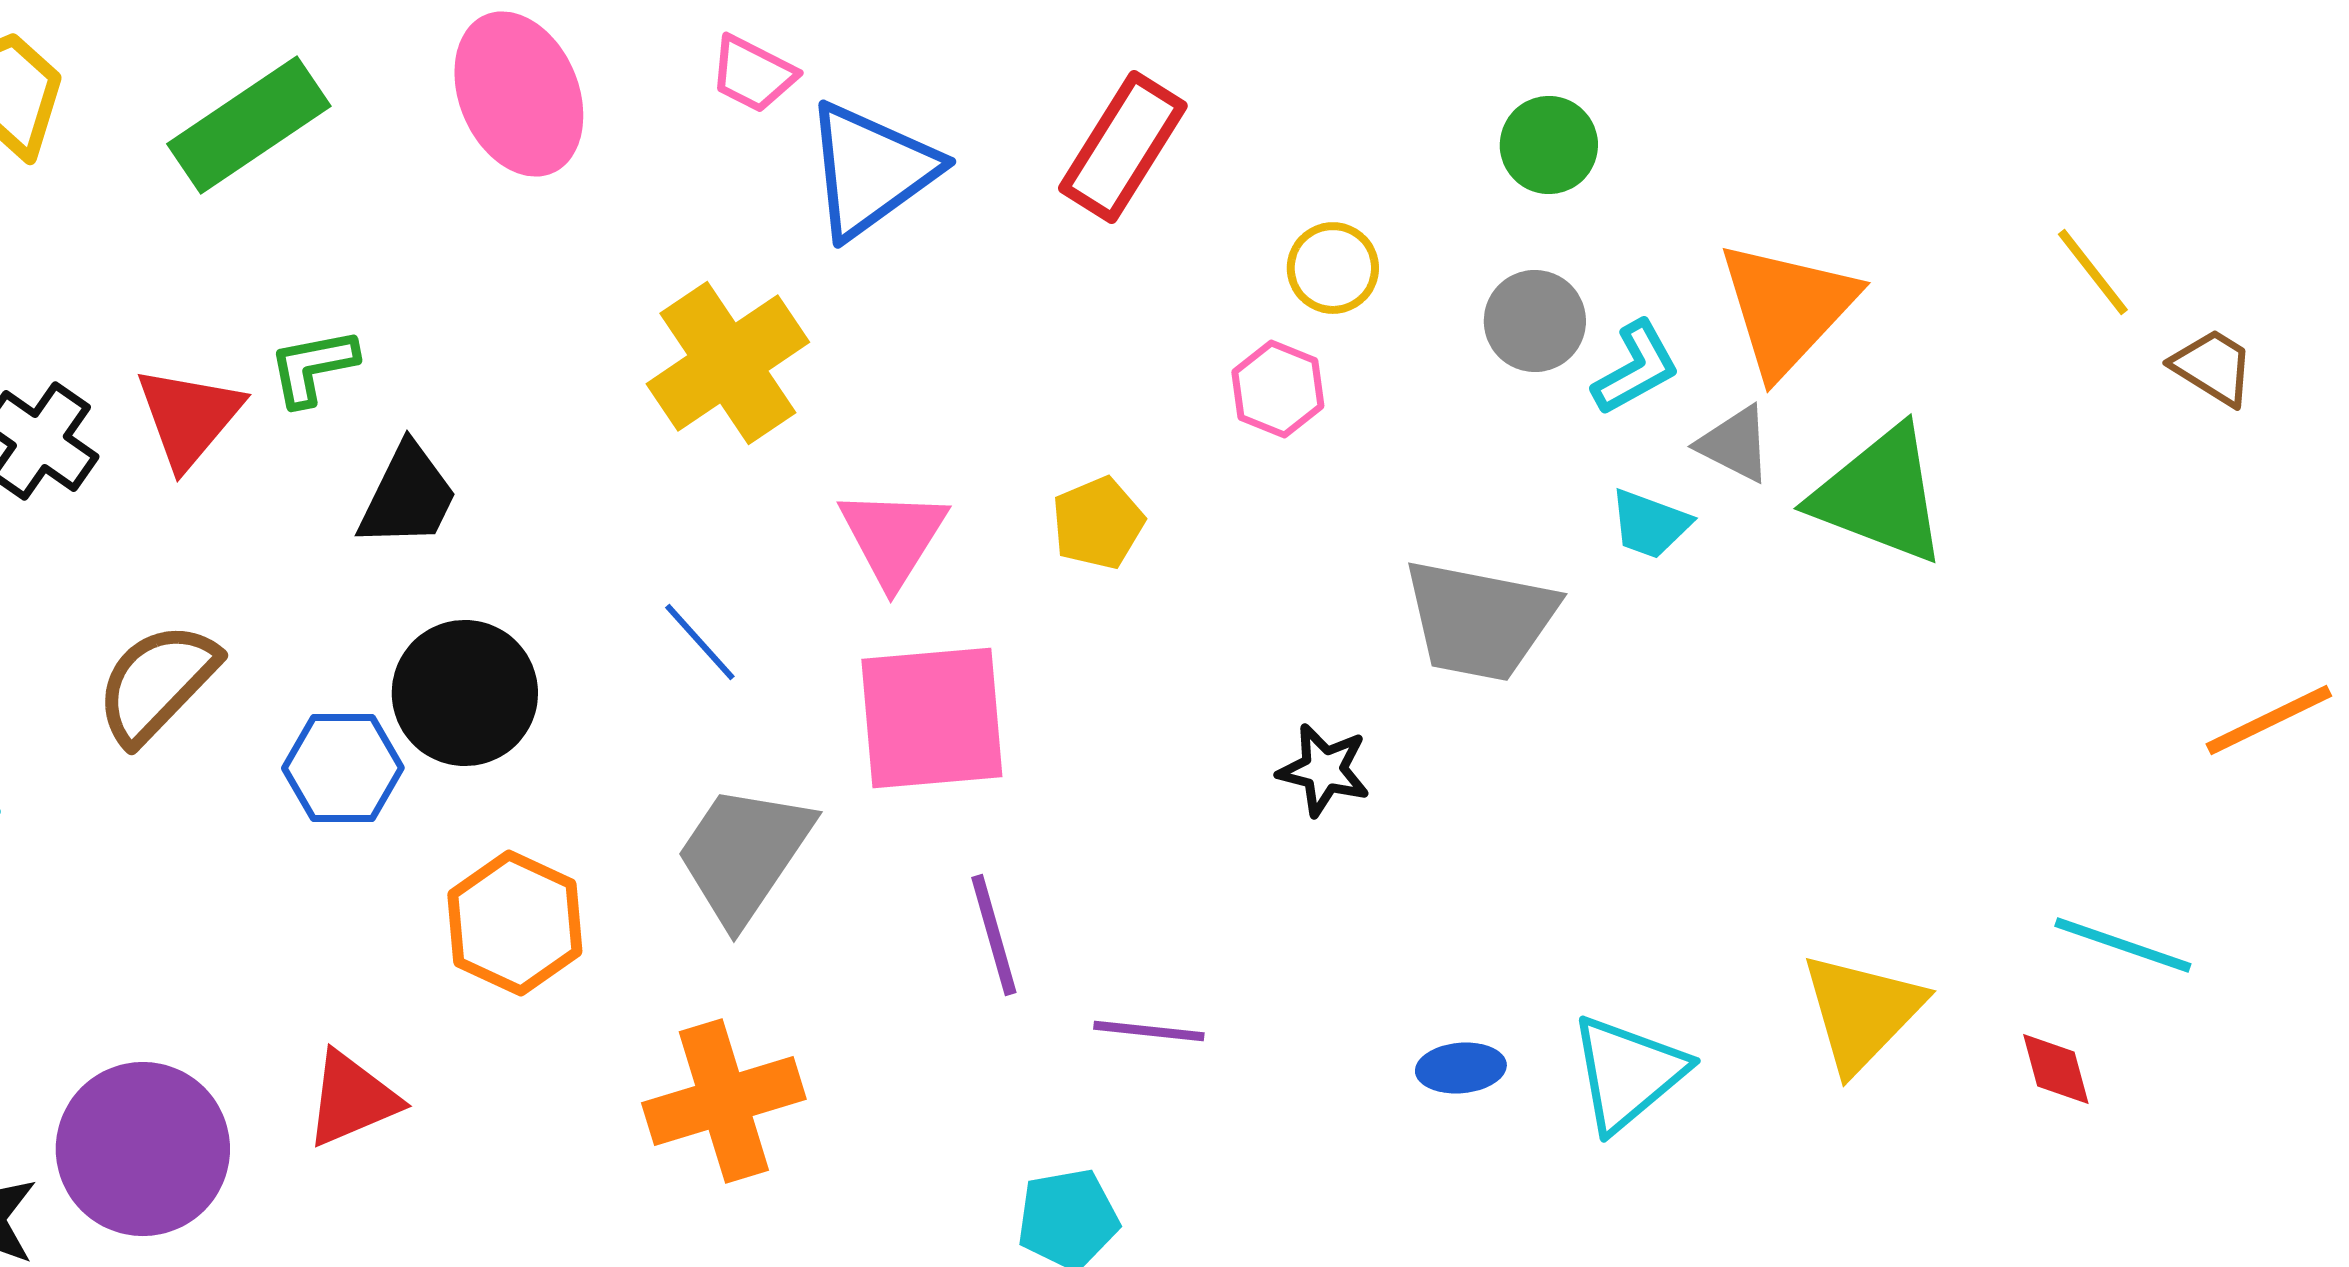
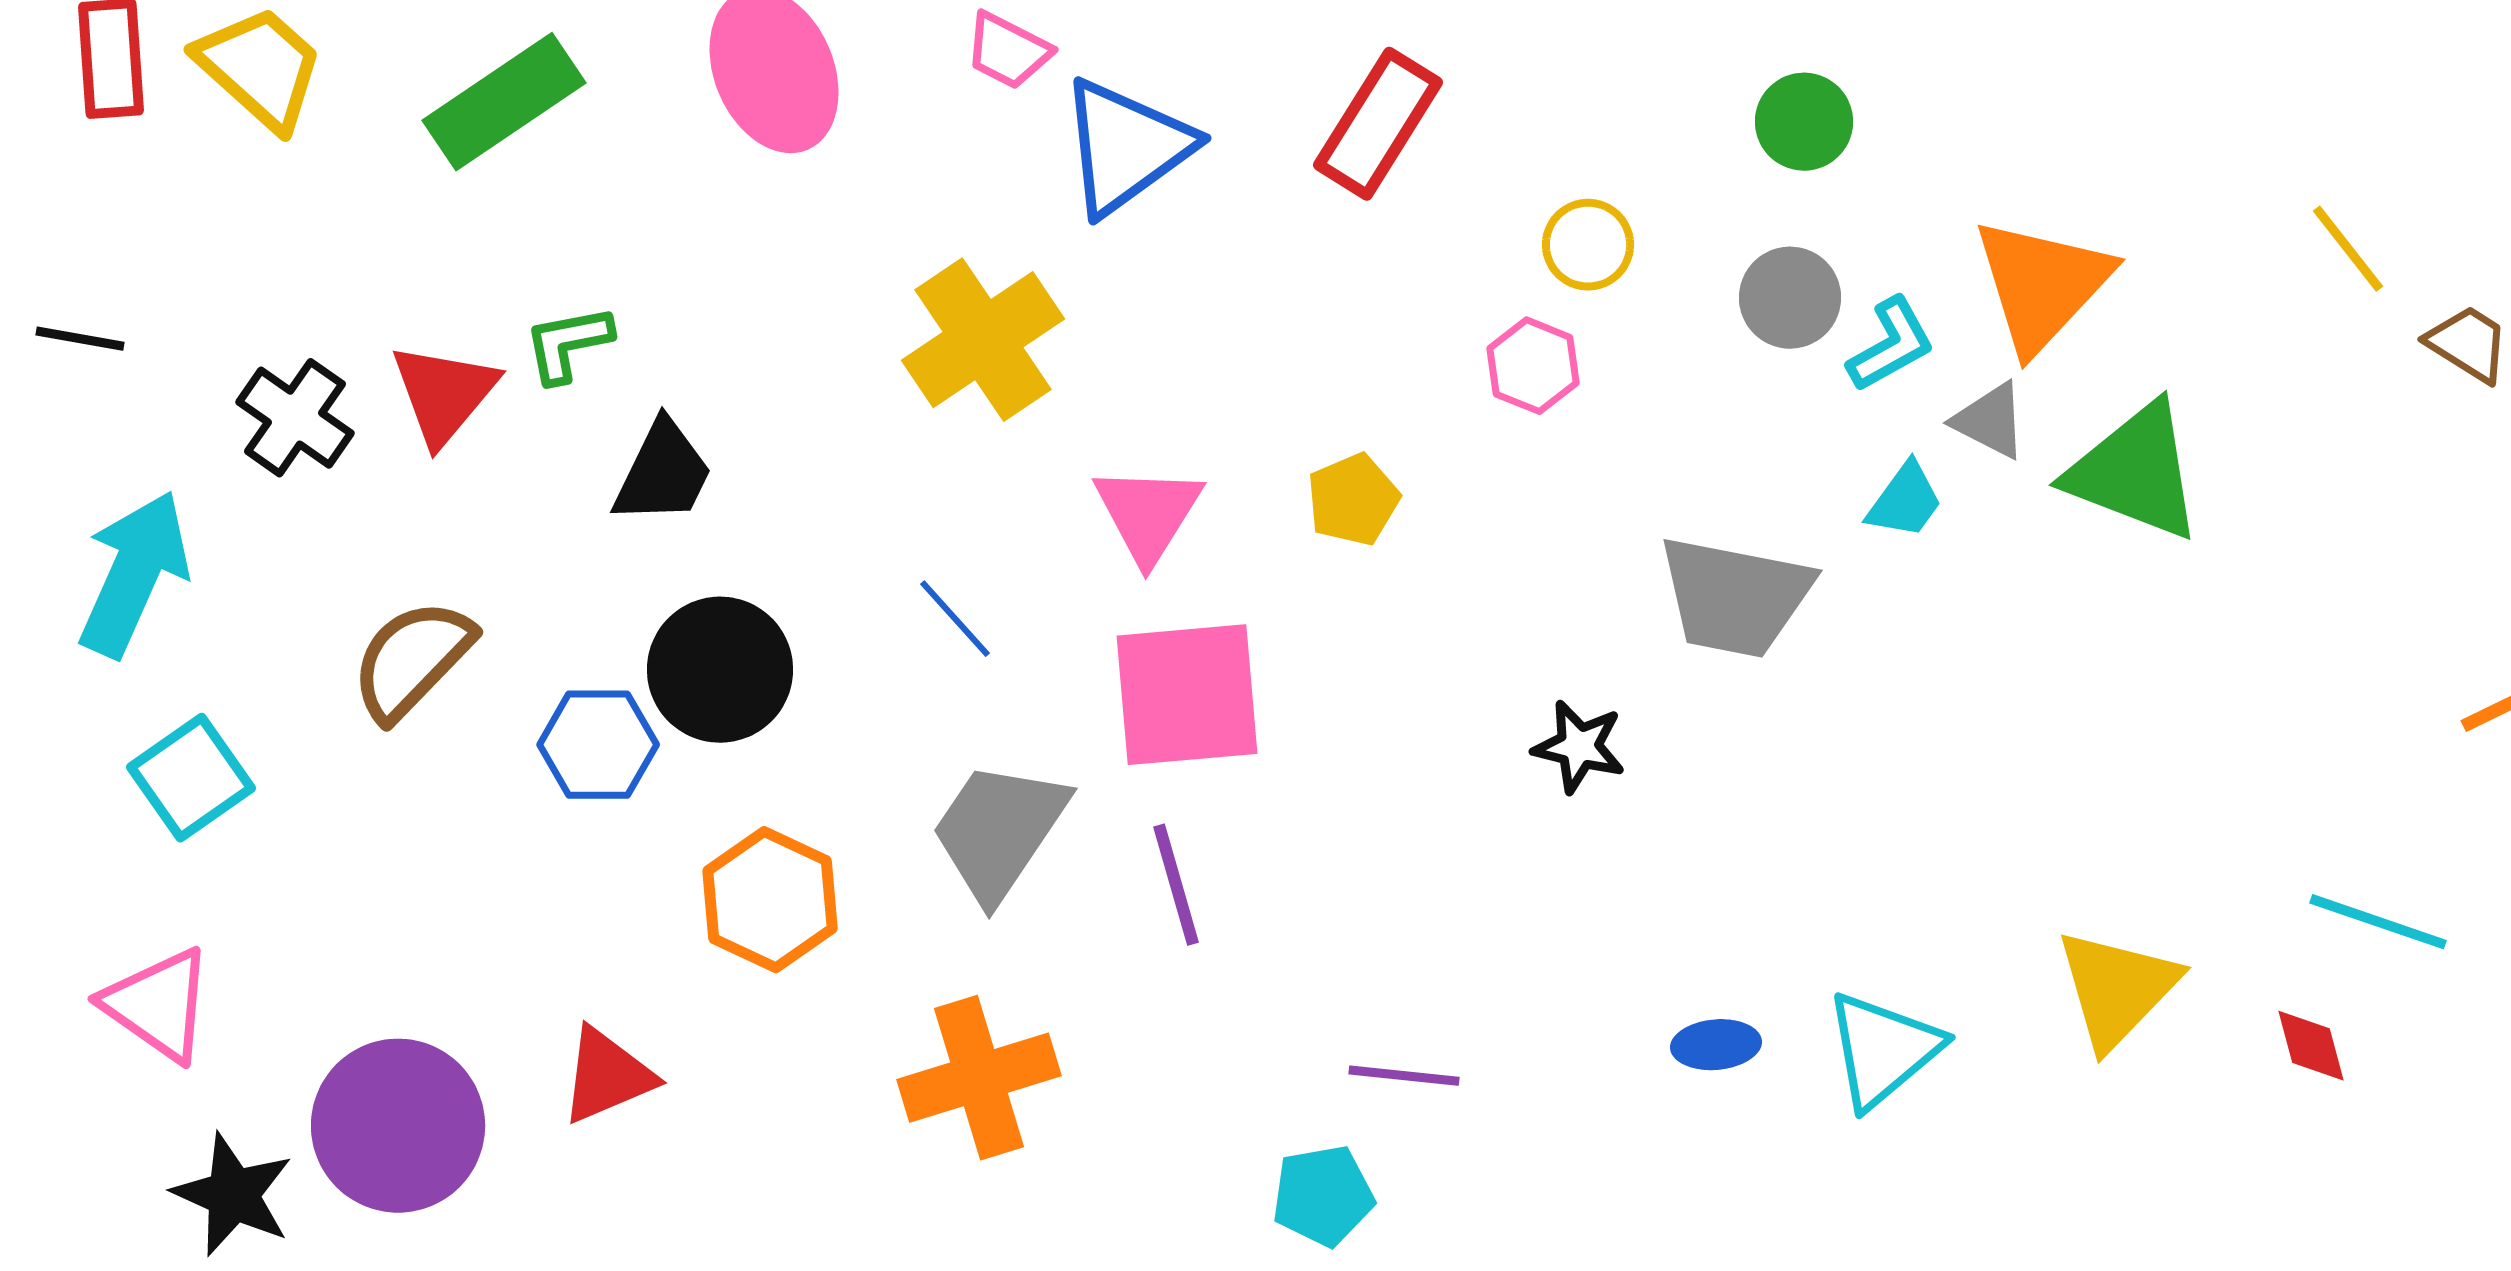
cyan trapezoid: (1650, 524) -> (1905, 501), turned -74
purple line: (994, 935) -> (1176, 885), moved
purple line: (1149, 1031) -> (1404, 1076), moved

